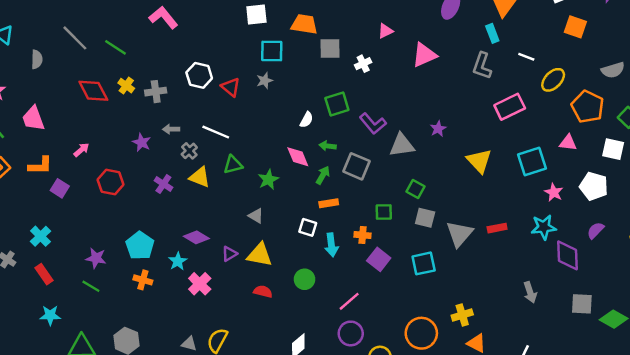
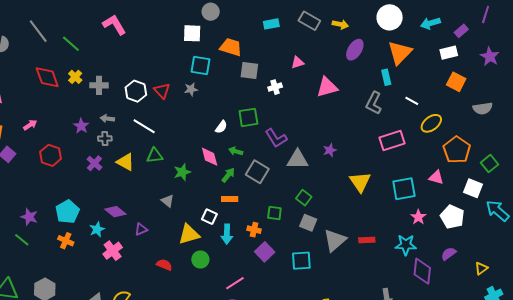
gray semicircle: (613, 70) -> (483, 108), moved
white hexagon: (199, 75) -> (136, 91), moved
gray cross: (189, 151) -> (105, 138), moved, turned 32
yellow triangle: (260, 255) -> (189, 234), moved, turned -35

